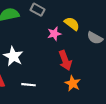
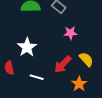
yellow semicircle: (72, 24) -> (86, 59), moved
red arrow: (65, 60) -> (63, 64), moved, turned 54

